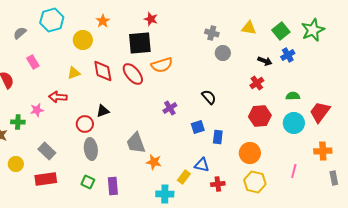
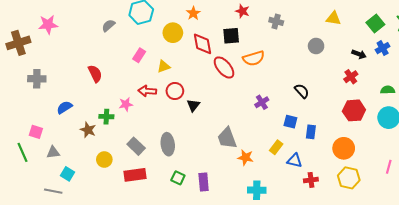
yellow triangle: (249, 28) -> (333, 18), moved
gray cross: (212, 33) -> (276, 21), moved
black square: (140, 43) -> (231, 36), size x0.7
pink rectangle: (33, 62) -> (139, 55), moved, turned 64
red diamond: (103, 71) -> (203, 44), moved
black triangle: (103, 111) -> (193, 105), turned -32
red circle: (85, 124) -> (175, 91), moved
blue square: (198, 127) -> (290, 122), turned 32
gray ellipse: (91, 149) -> (168, 144), moved
yellow rectangle: (184, 177) -> (276, 147), moved

